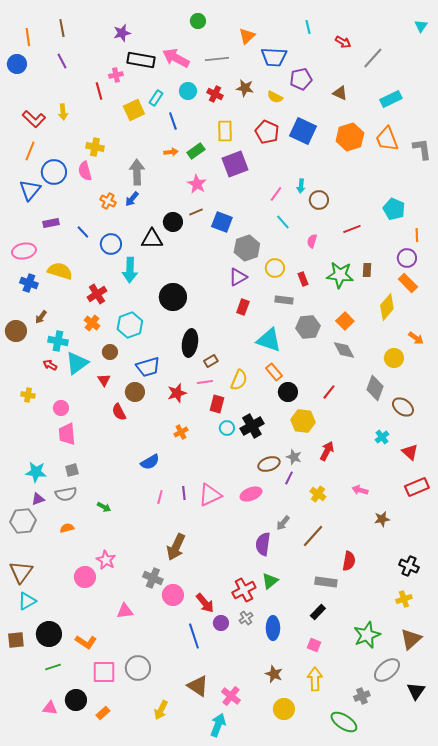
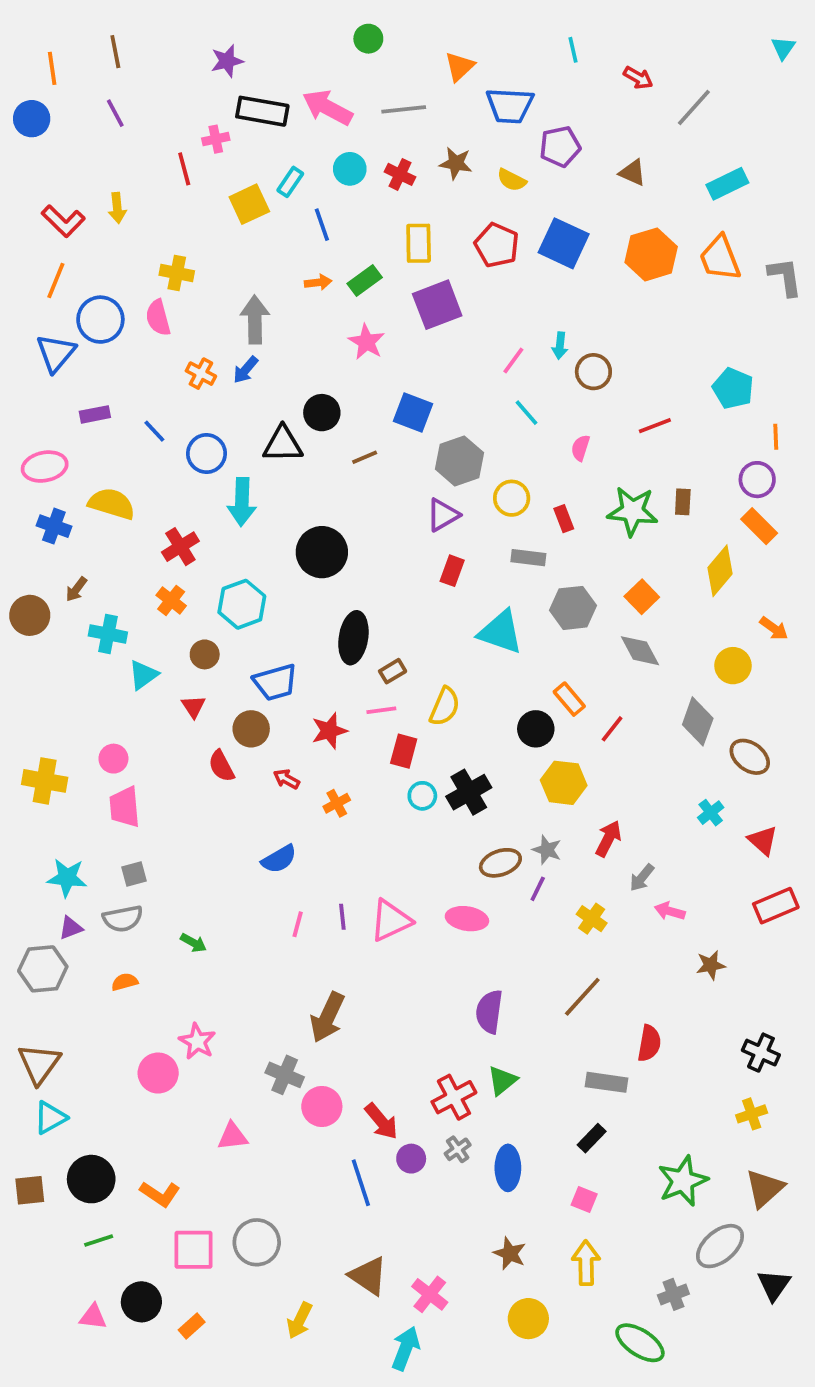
brown line: (196, 212) -> (365, 457), moved
cyan triangle: (77, 363) -> (143, 675), size x0.7
red arrow: (50, 365) -> (286, 779), moved
orange rectangle: (274, 372) -> (569, 699), moved
yellow cross: (28, 395) -> (45, 781), moved, size x1.6
pink ellipse: (251, 494) -> (467, 919), turned 30
gray arrow: (283, 523) -> (642, 878), moved

